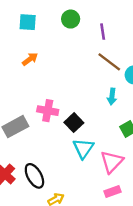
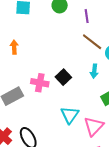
orange arrow: (30, 59) -> (14, 47), moved, turned -56
black square: (74, 123) -> (63, 77), moved

